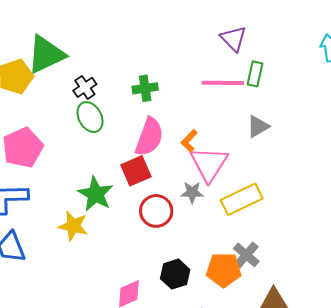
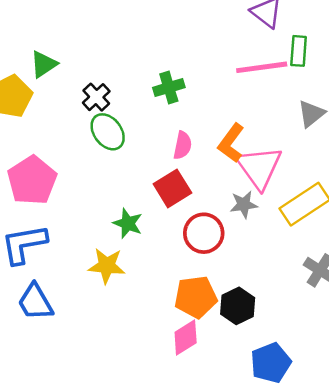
green triangle: (46, 54) -> (44, 64), size x0.6
pink semicircle: (149, 137) -> (183, 145), size x0.6
orange L-shape: (189, 141) -> (231, 143), size x1.4
green star: (96, 194) -> (128, 223), size x0.7
orange pentagon: (224, 270) -> (196, 297), moved

